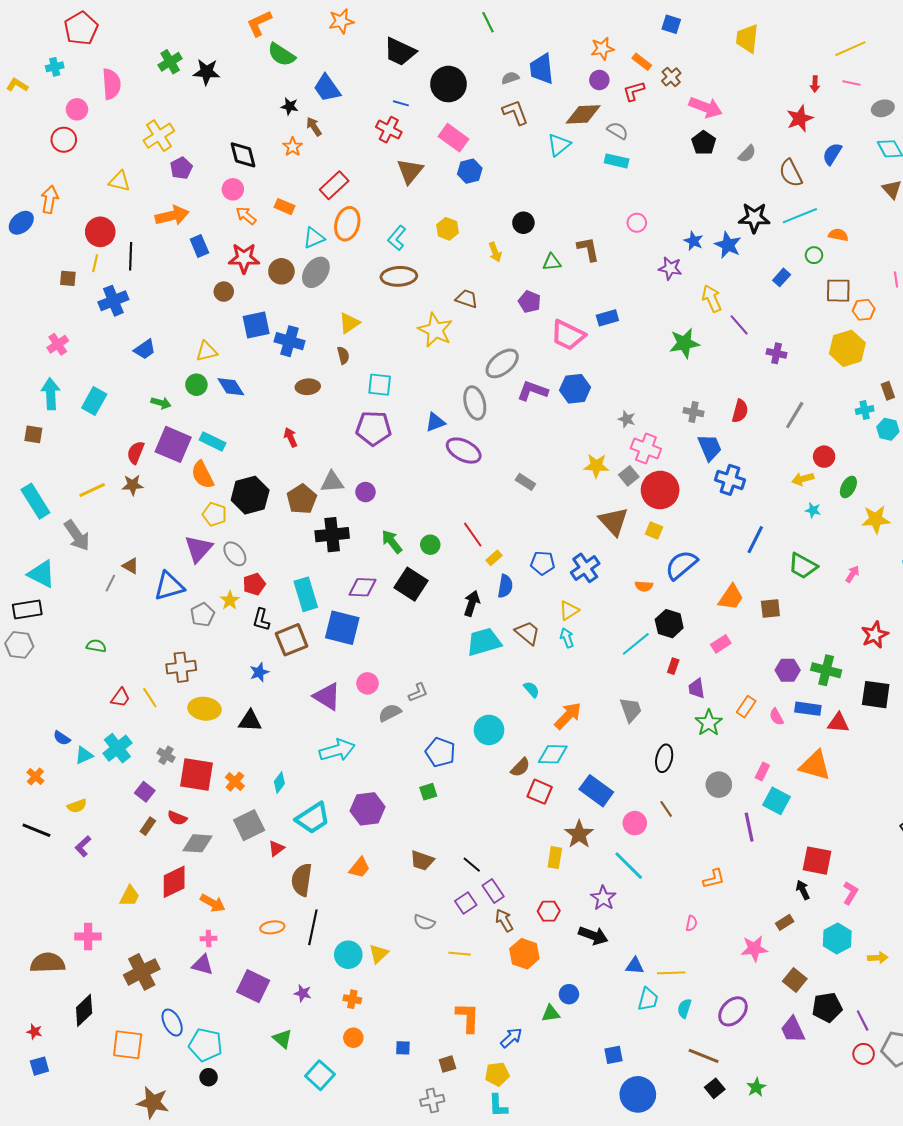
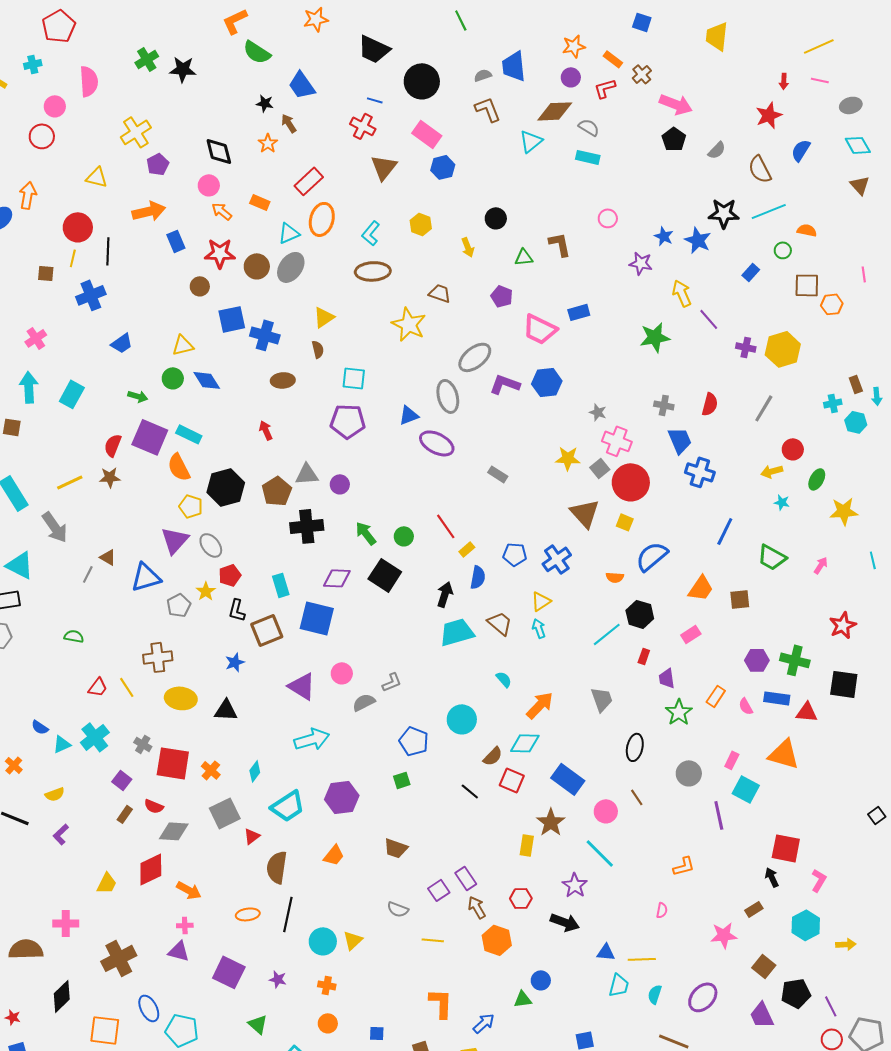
yellow hexagon: (847, 348) -> (783, 349), moved
cyan rectangle: (306, 594) -> (281, 585), size x0.7
black line: (472, 865) -> (470, 791), moved

